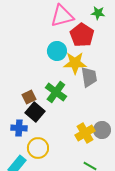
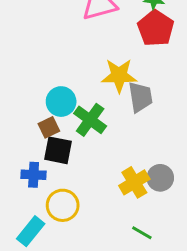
red pentagon: (82, 35) -> (156, 28), moved
cyan circle: (57, 51) -> (61, 102), moved
black square: (35, 112) -> (58, 150), turned -30

